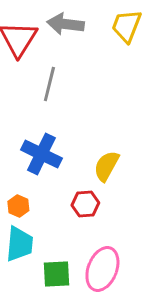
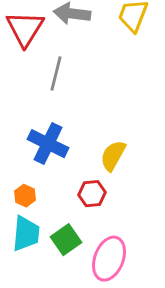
green square: (56, 274) -> (66, 240), moved, turned -32

